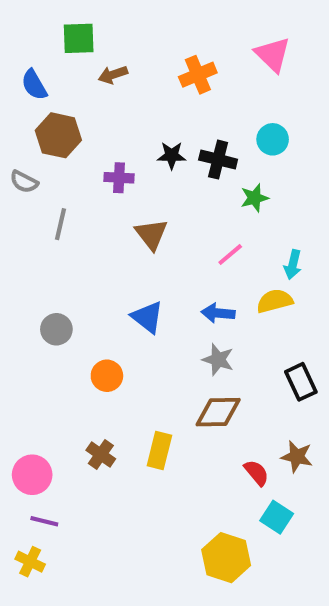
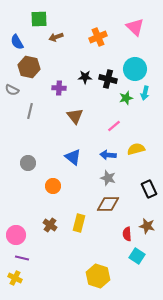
cyan circle: (273, 139) -> (135, 69), size x1.5
cyan arrow: (293, 265) -> (145, 93), moved
red semicircle: (256, 473) -> (127, 234), turned -144
yellow hexagon: (226, 558) -> (98, 276), moved

